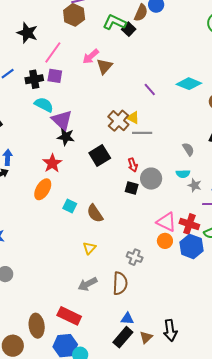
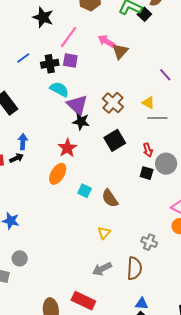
pink arrow: (91, 56) -> (106, 41), turned 72
brown cross: (118, 121) -> (113, 103), moved

